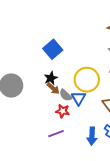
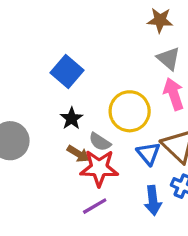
brown arrow: (53, 88) -> (78, 154), moved
blue triangle: (79, 98) -> (148, 154), moved
red star: (63, 111) -> (99, 168), size x1.6

